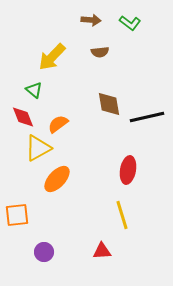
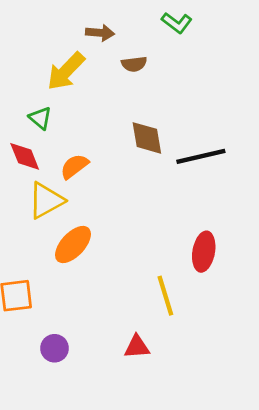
brown arrow: (91, 20) -> (100, 33), moved
red ellipse: (128, 170) -> (204, 252), moved

